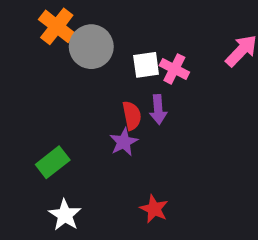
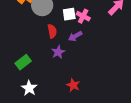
purple arrow: (158, 110) -> (75, 36), turned 64
red semicircle: (132, 116) -> (52, 31), moved

